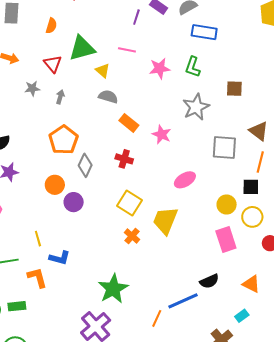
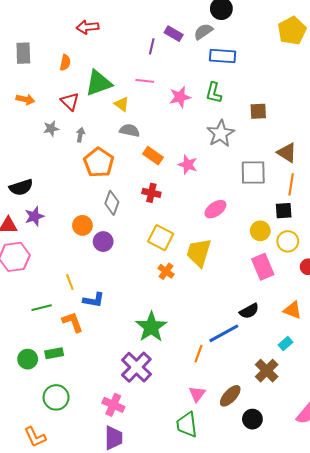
orange pentagon: (64, 140) -> (99, 162), moved

